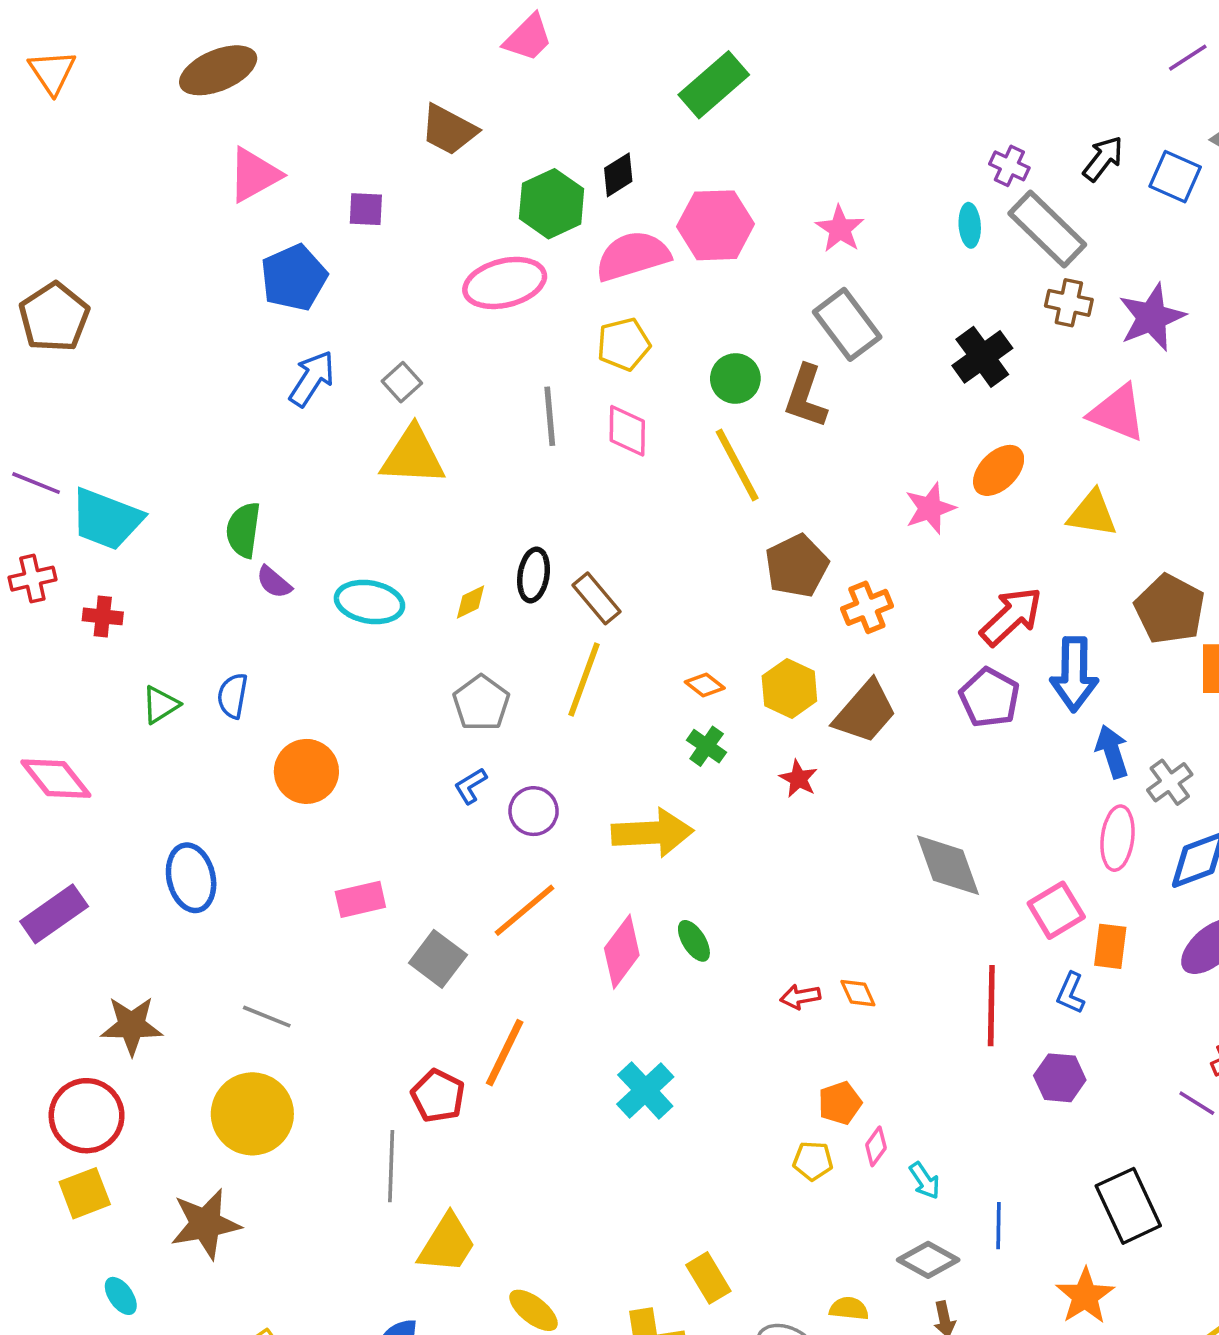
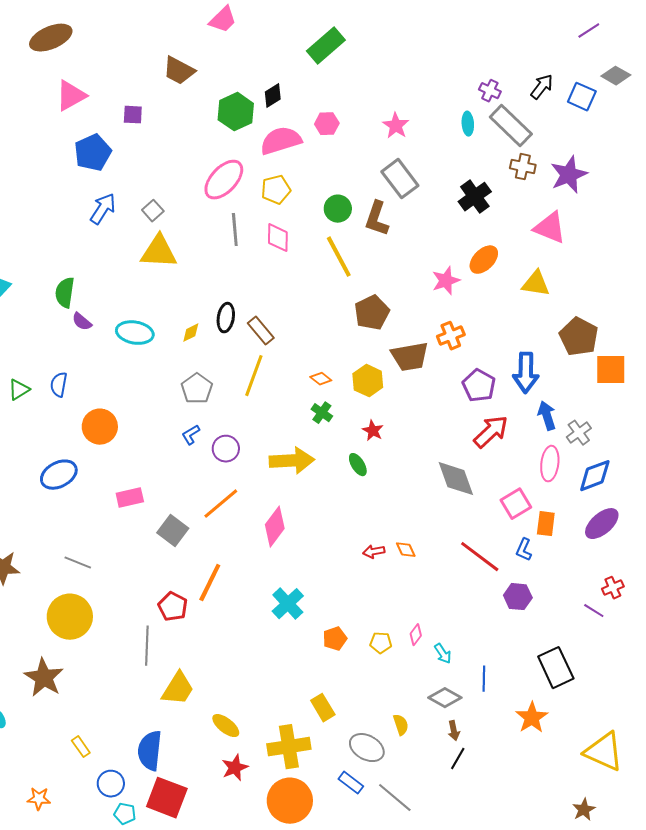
pink hexagon: (716, 225) -> (327, 124), size x0.6
pink ellipse: (505, 283) -> (224, 180), moved, turned -33
orange cross: (867, 607) -> (451, 336), moved
red arrow: (1011, 616) -> (491, 432), moved
brown trapezoid: (865, 712) -> (410, 357), moved, turned 39
blue ellipse: (191, 878) -> (59, 475), moved, turned 75
green ellipse: (694, 941) -> (358, 465), moved
red line: (991, 1006) -> (480, 557), turned -54
orange pentagon: (840, 1103) -> (335, 639), moved
brown star: (205, 1224) -> (44, 678), turned -30
yellow semicircle: (849, 1309) -> (401, 725), turned 65

